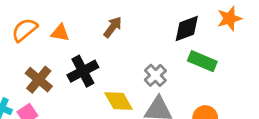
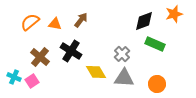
brown arrow: (113, 27) -> (81, 20), moved
black cross: (83, 71) -> (71, 51), turned -30

